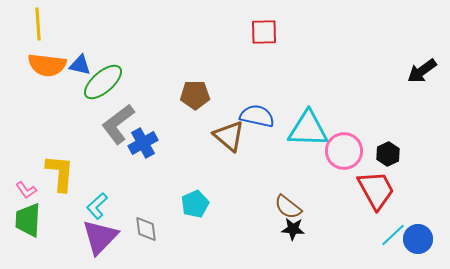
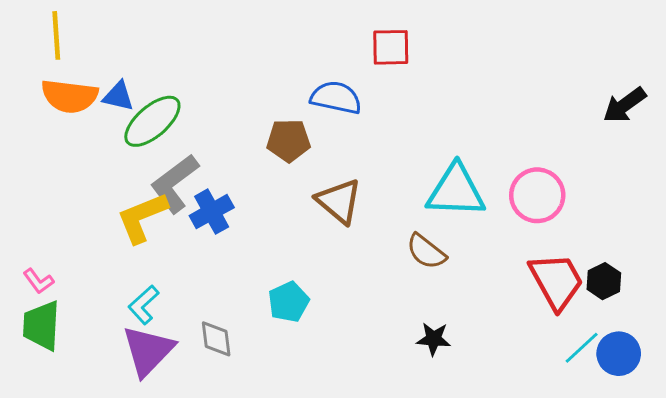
blue semicircle: (257, 116) -> (336, 98), moved
pink circle: (344, 151) -> (537, 195), moved
black hexagon: (388, 154) -> (604, 281), moved
yellow L-shape: (60, 173) -> (142, 218), moved, turned -117
brown semicircle: (288, 207) -> (426, 252), moved

